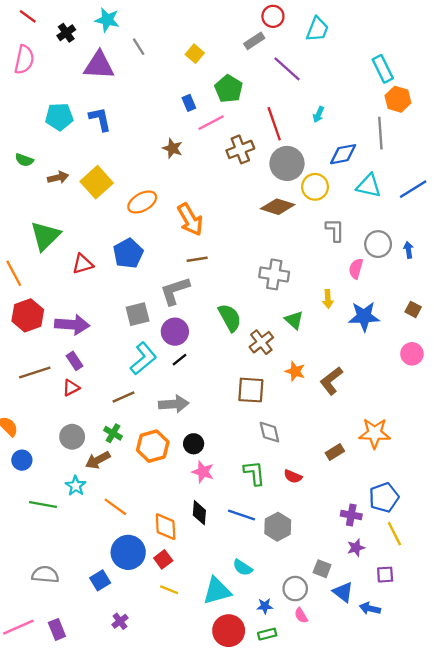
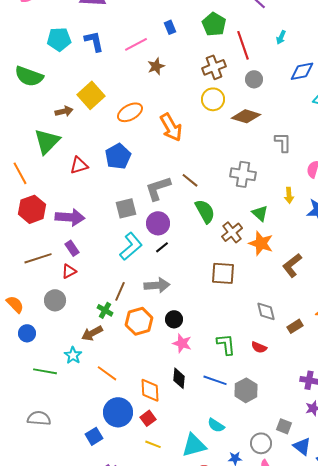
green pentagon: (229, 89) -> (214, 24), moved
pink line: (211, 123) -> (136, 44), moved
brown star: (173, 148) -> (156, 66), turned 30
green semicircle: (24, 160) -> (29, 76), size x1.8
gray circle: (287, 163) -> (254, 79), size x0.6
brown arrow: (58, 178) -> (64, 111), moved
yellow circle: (315, 187) -> (213, 99), moved
gray L-shape: (335, 230) -> (283, 142), moved
brown line: (197, 259) -> (190, 180), moved, turned 48
orange star: (295, 371) -> (261, 243), moved, size x1.4
brown line: (124, 397) -> (120, 291), moved, turned -42
gray diamond: (269, 432) -> (266, 311), moved
gray circle: (72, 437) -> (55, 300), moved
gray semicircle: (45, 575) -> (39, 418), moved

